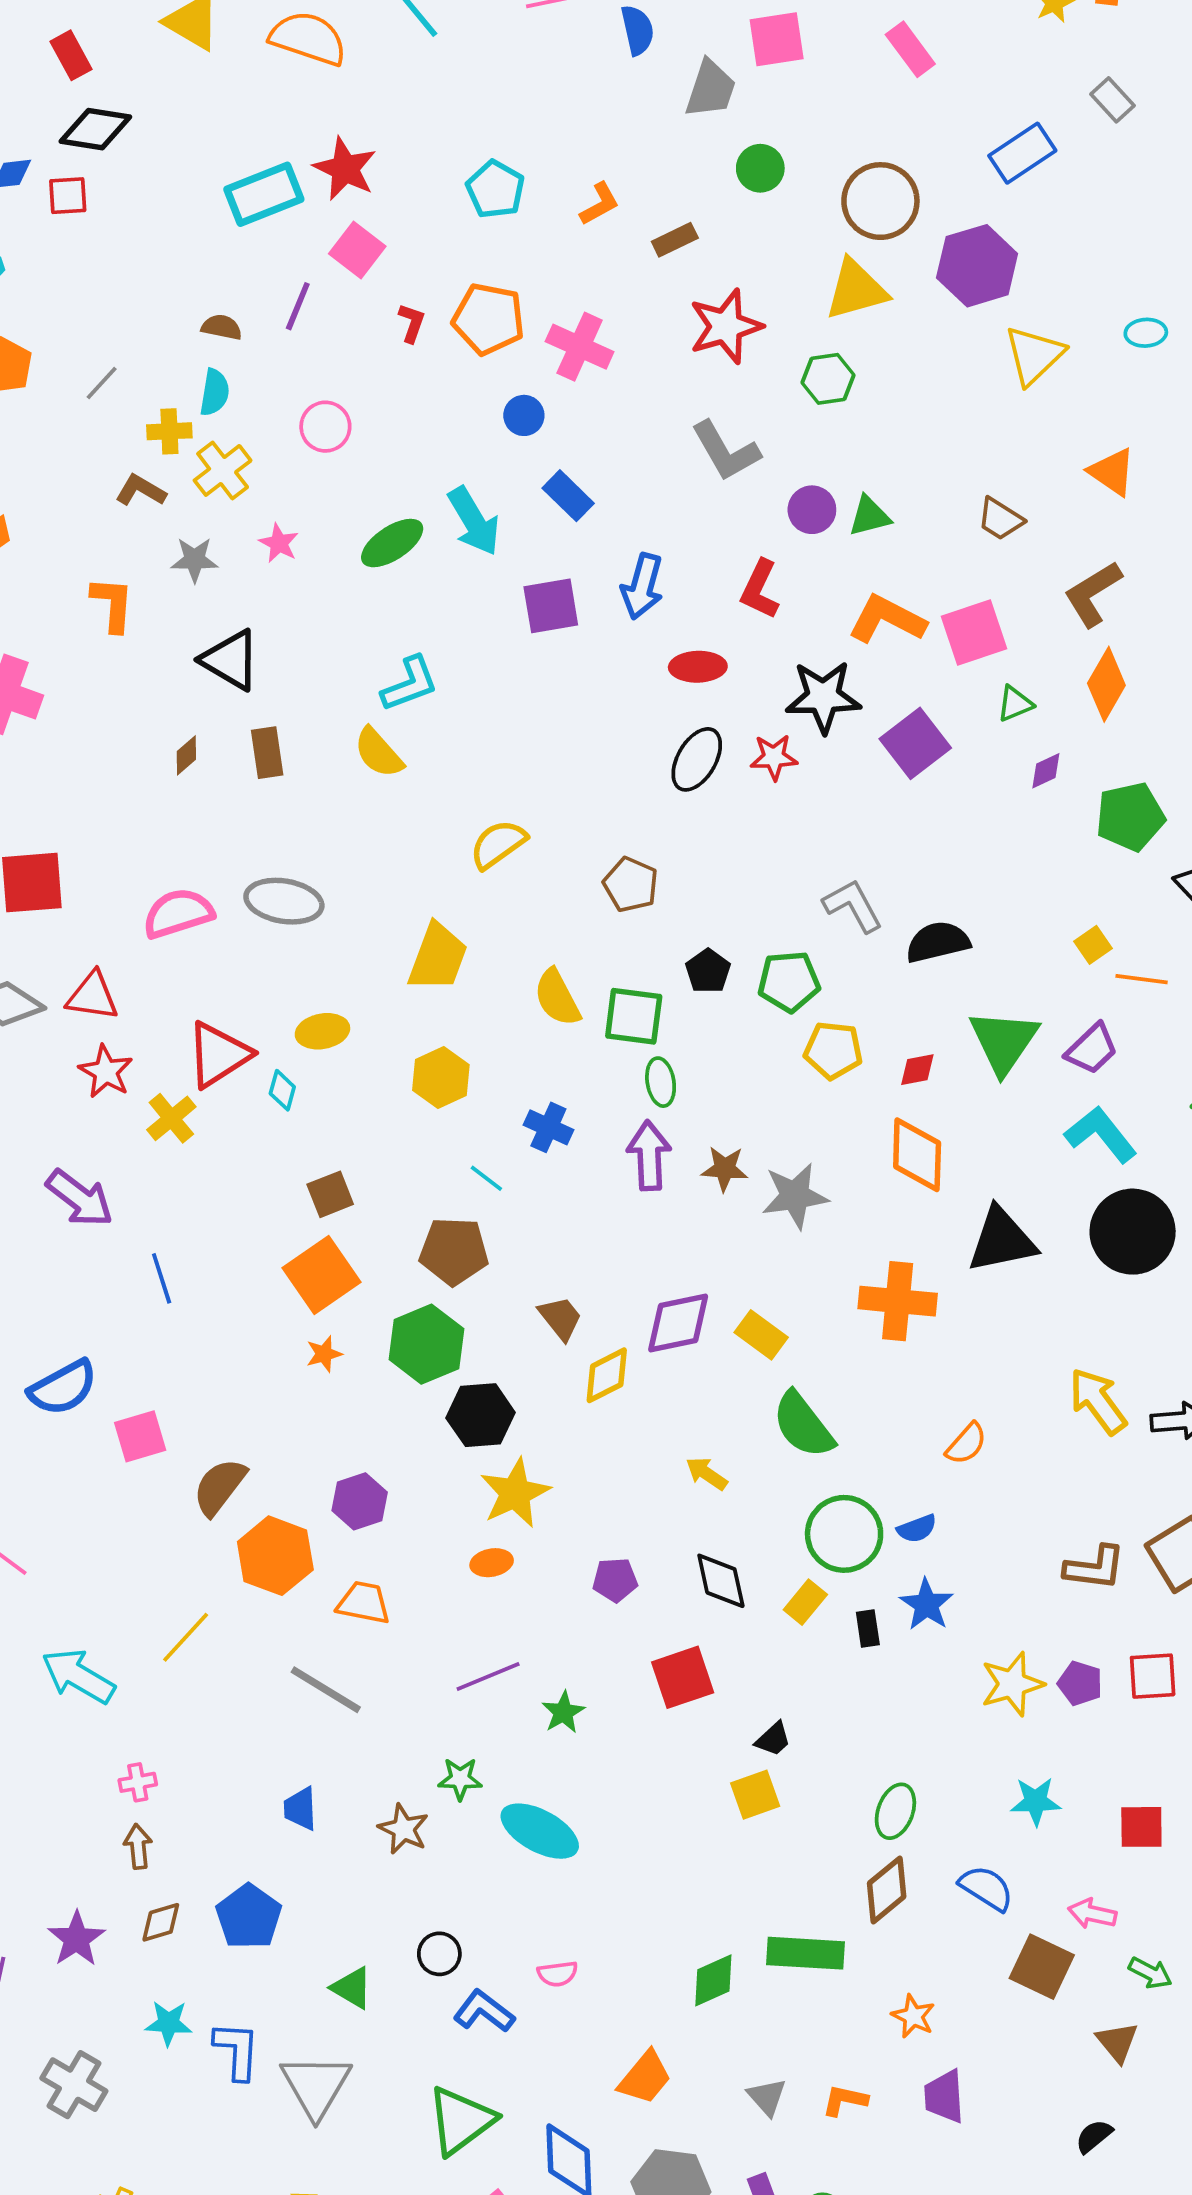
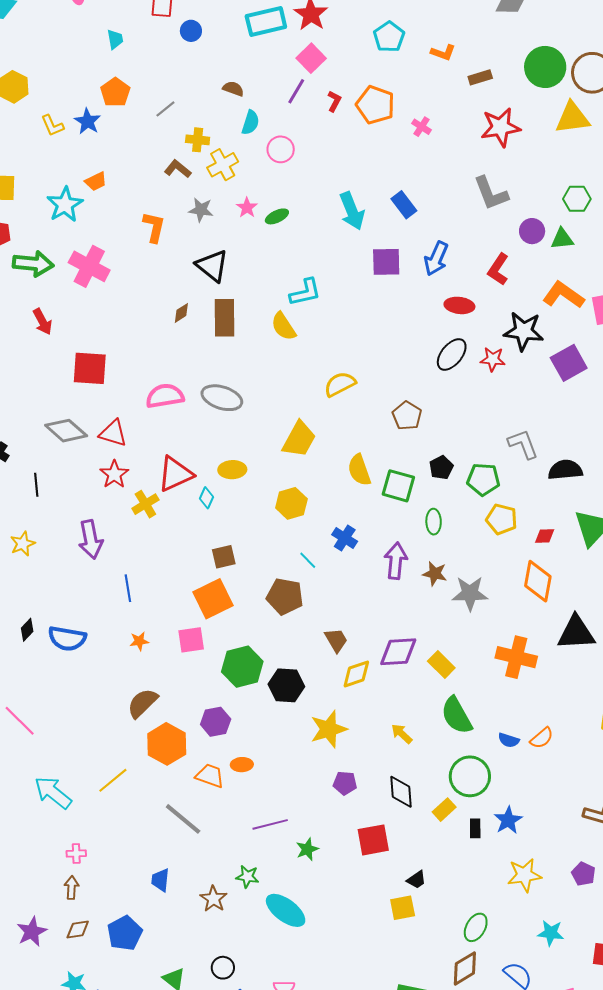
green circle: (760, 168) -> (545, 67), moved, size x1.6
orange L-shape: (600, 204) -> (443, 53), turned 40
purple line: (298, 306) -> (296, 91), moved
pink cross: (580, 347) -> (421, 127), size x0.6
green hexagon: (828, 379) -> (577, 199), moved
cyan semicircle: (215, 392) -> (250, 123), moved
blue circle: (524, 415) -> (191, 31), moved
green ellipse: (392, 543) -> (277, 216), moved, size x0.7
brown rectangle: (267, 753) -> (224, 318), size x1.4
green ellipse: (661, 1082) -> (434, 522), moved
purple arrow: (80, 1198) -> (91, 539), turned 33
green hexagon: (426, 1344) -> (242, 667), moved
orange star: (324, 1354) -> (139, 641), moved
blue semicircle: (63, 1388) -> (67, 639), turned 30
pink square: (140, 1436) -> (191, 640), moved
yellow star: (515, 1493) -> (329, 729), moved
blue semicircle: (917, 1529) -> (509, 740), moved, turned 30
orange ellipse: (492, 1563) -> (242, 765), moved
yellow star: (1012, 1684) -> (524, 875), moved

